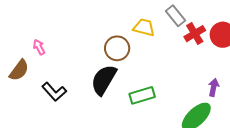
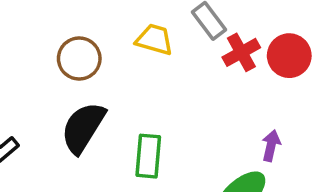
brown circle: (117, 48) -> (79, 59), moved
green rectangle: (142, 95) -> (148, 156), turned -70

